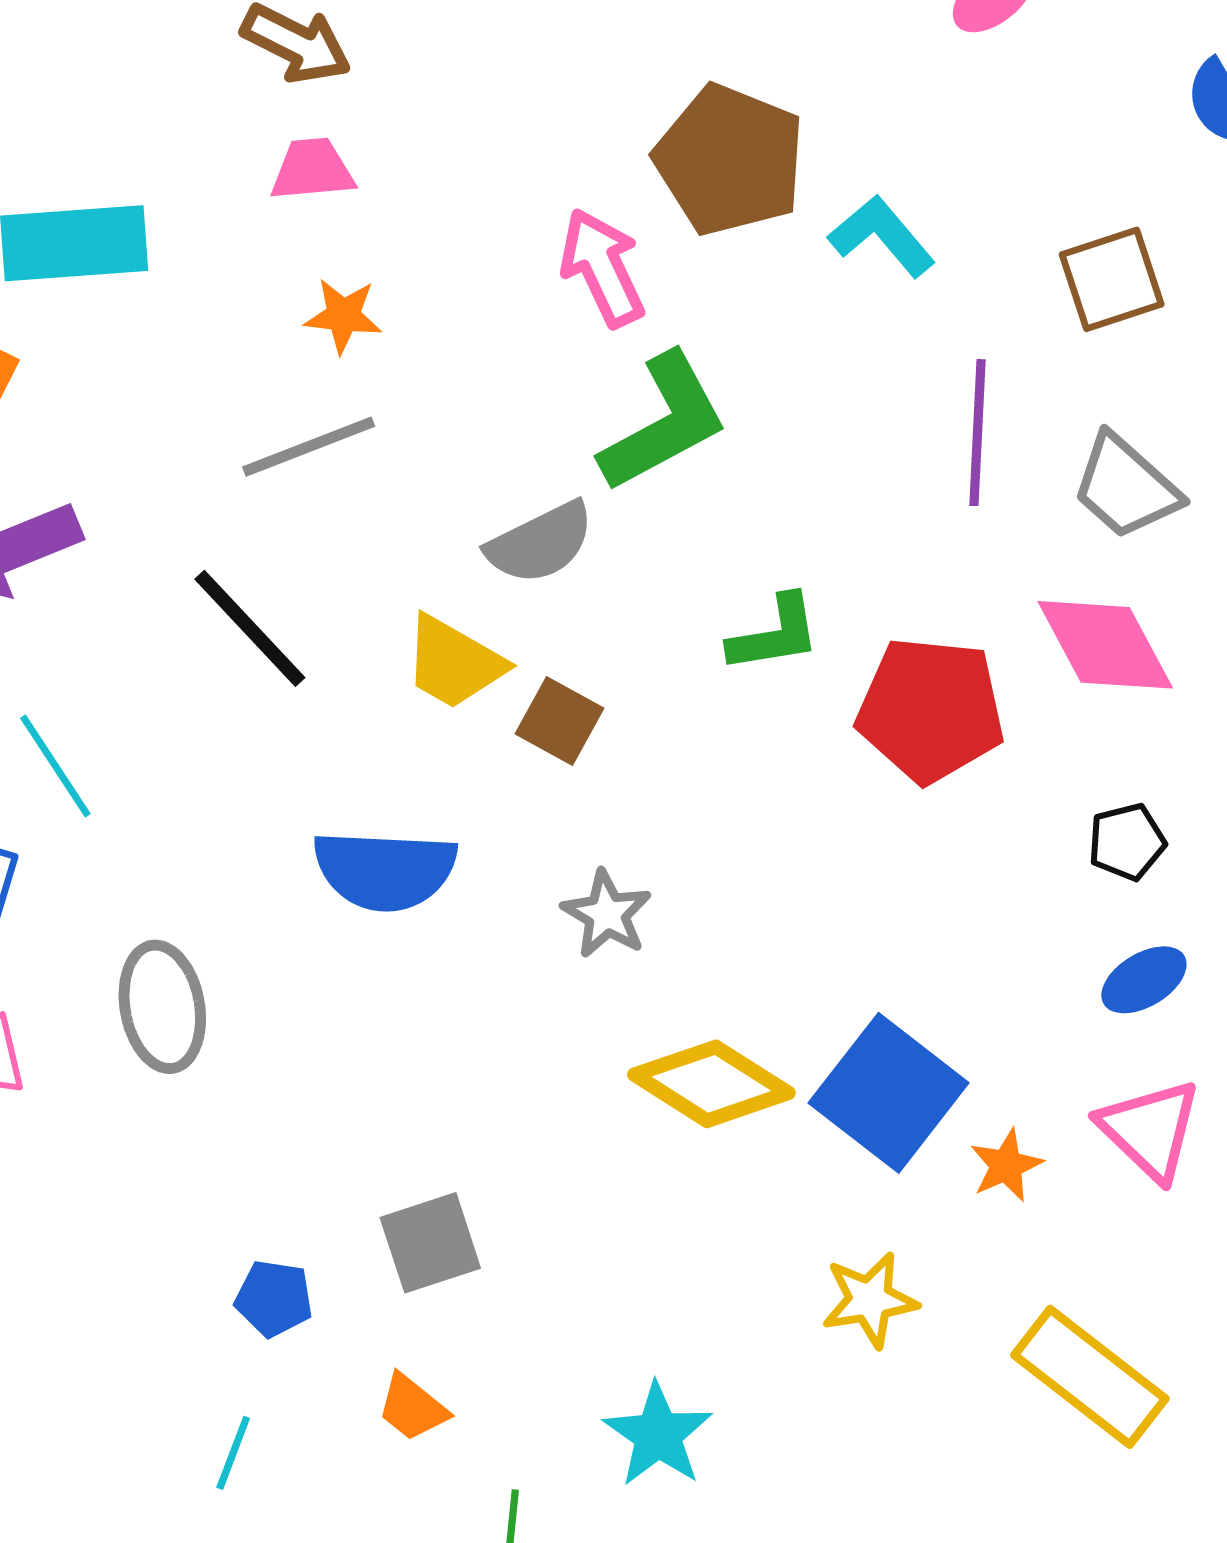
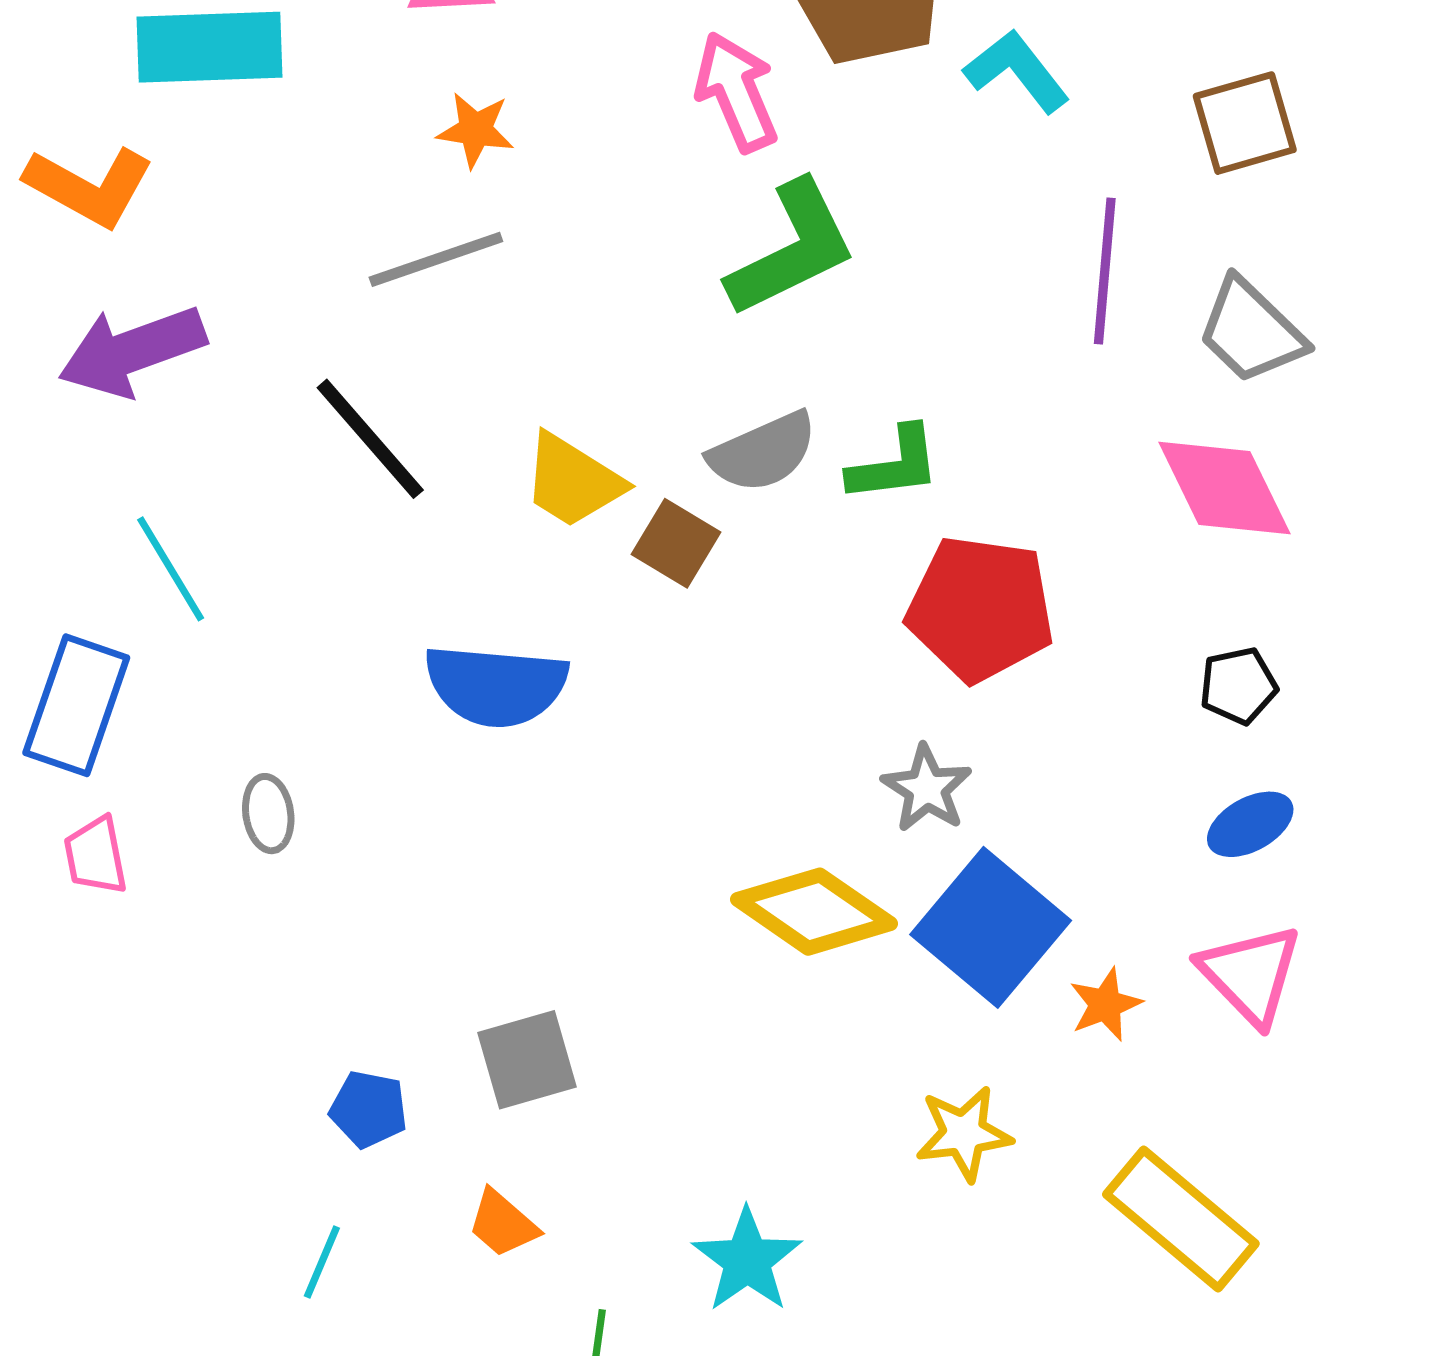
gray semicircle: (540, 543) -> (763, 452), moved
red pentagon: (931, 710) -> (981, 609), moved
gray star: (607, 914) -> (927, 789), moved
gray ellipse: (162, 1007) -> (268, 814), size x0.6

